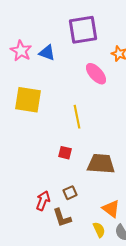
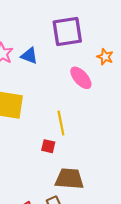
red square: (65, 153) -> (48, 146), moved
brown trapezoid: (101, 164) -> (69, 179), moved

